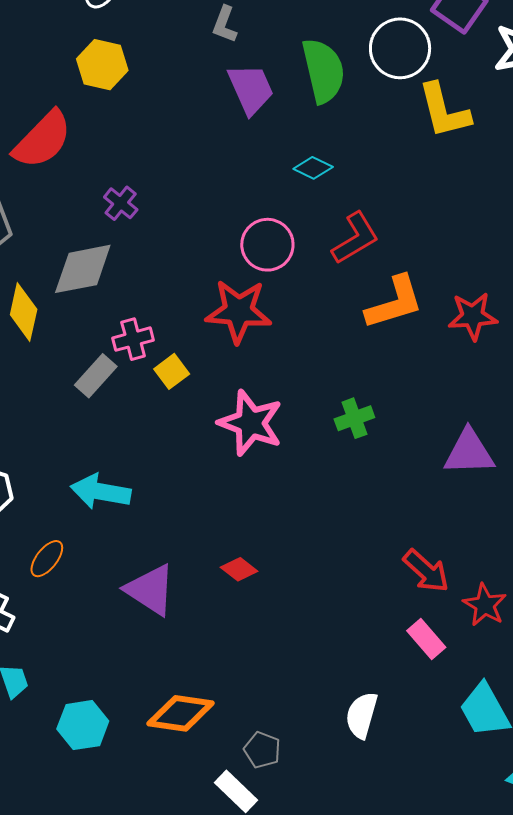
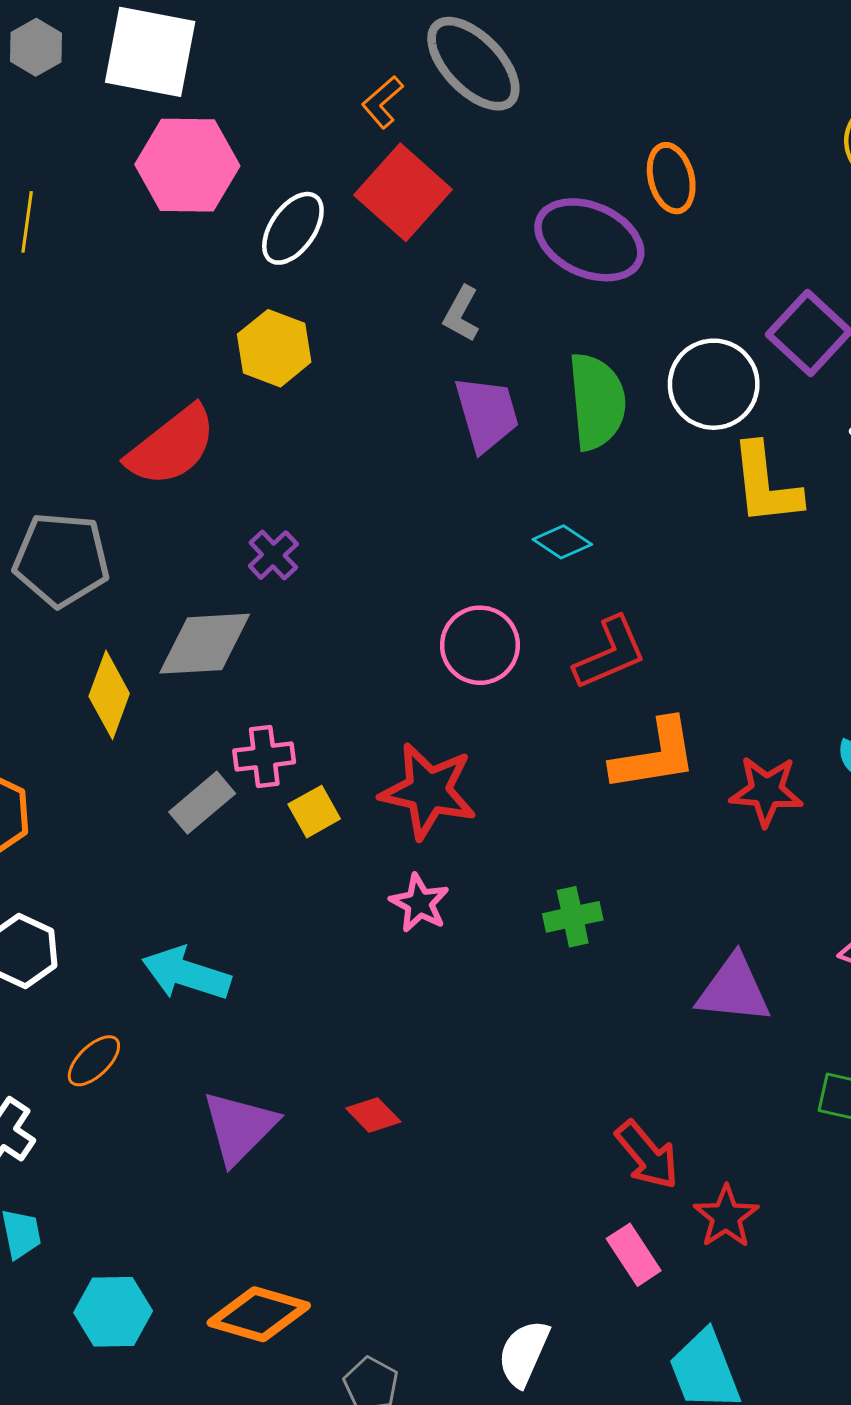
red star: (239, 311) -> (428, 791), moved
pink star: (251, 423) -> (419, 903), size x0.6
purple triangle: (150, 590) -> (239, 1127), turned 34

